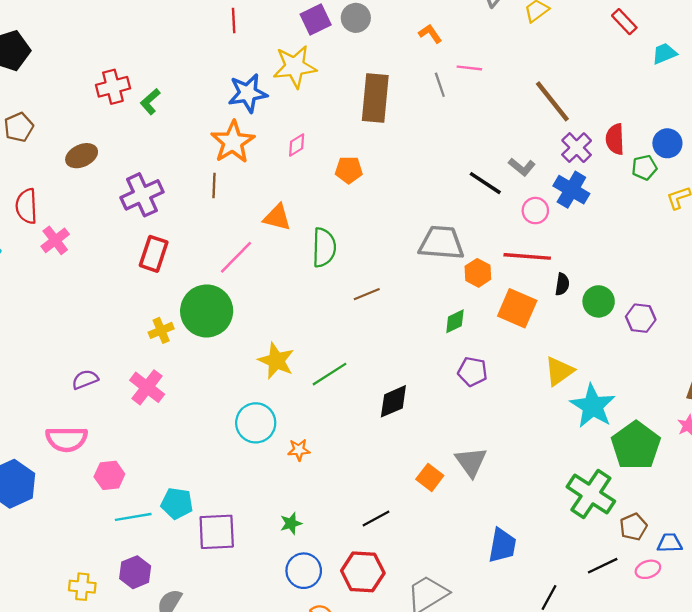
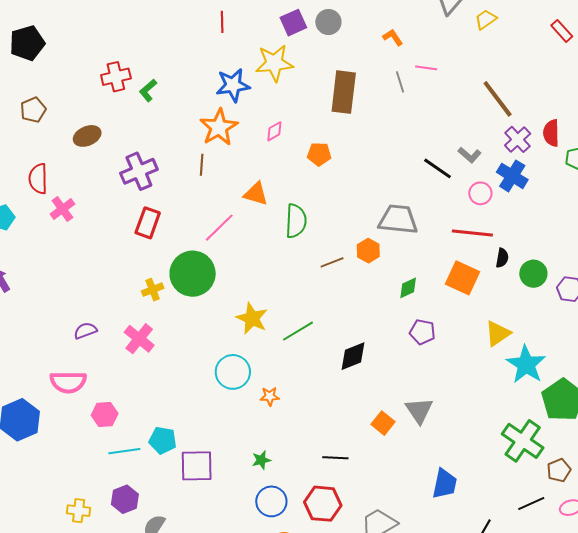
orange hexagon: (478, 273) -> (368, 251), moved
black line: (376, 519) -> (335, 458), turned 30

